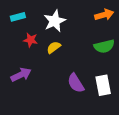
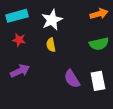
cyan rectangle: (18, 17) -> (17, 16), size x1.5
red star: (31, 40) -> (19, 40), moved
yellow semicircle: (54, 47) -> (51, 45), turned -64

